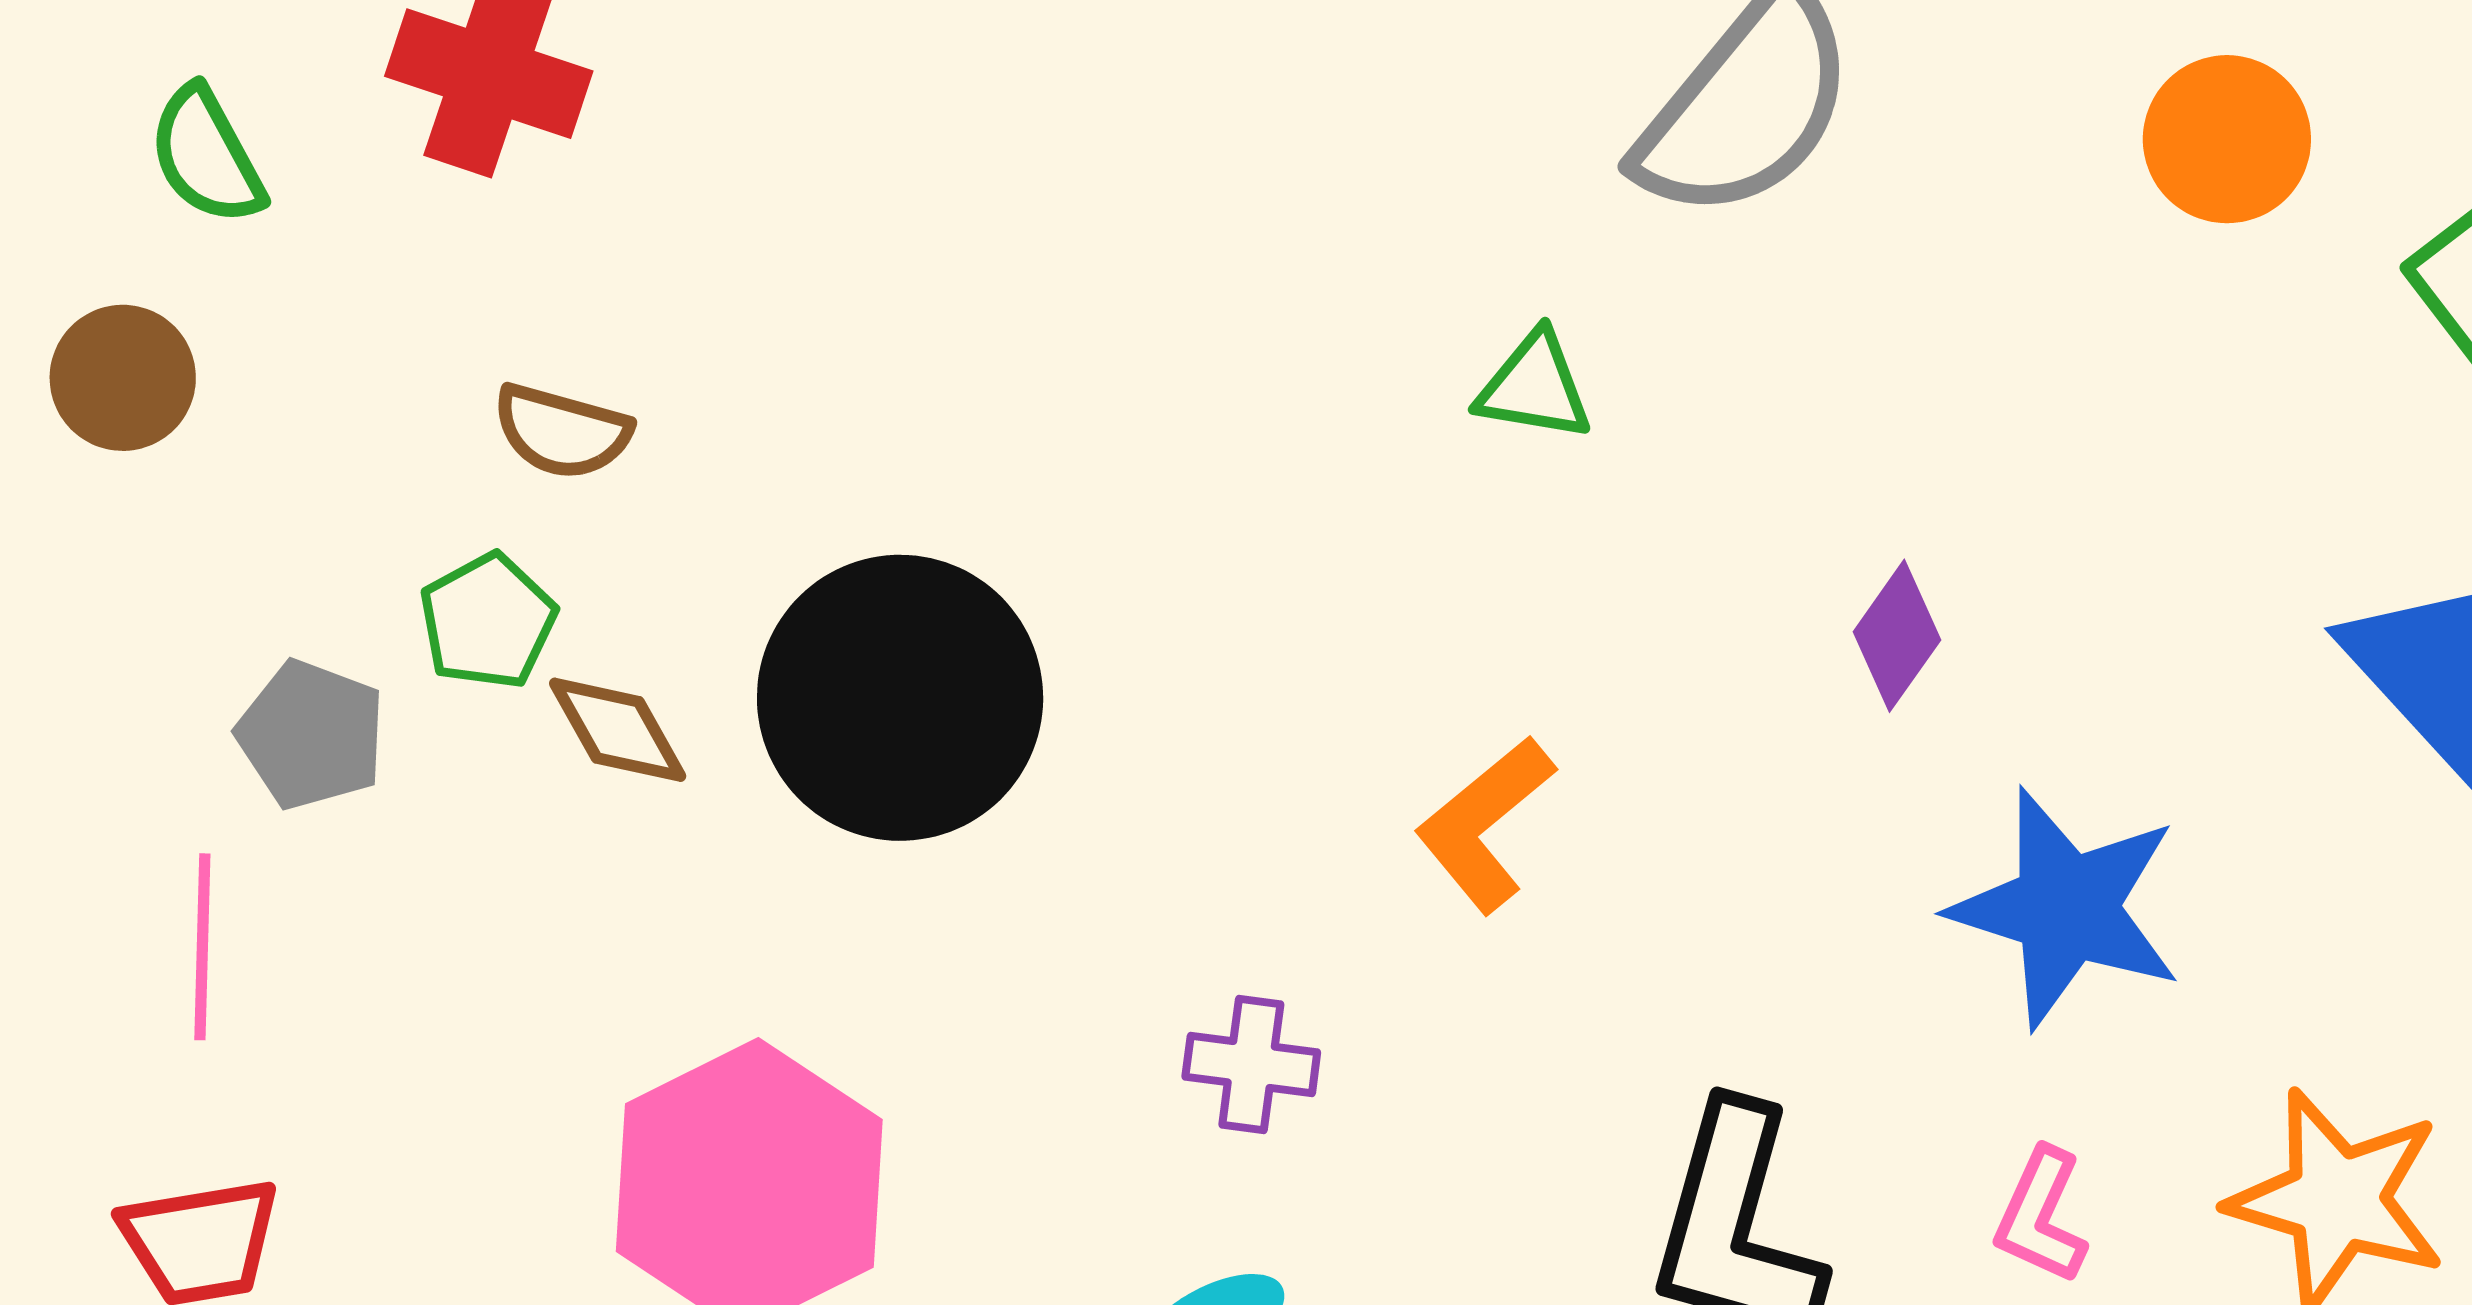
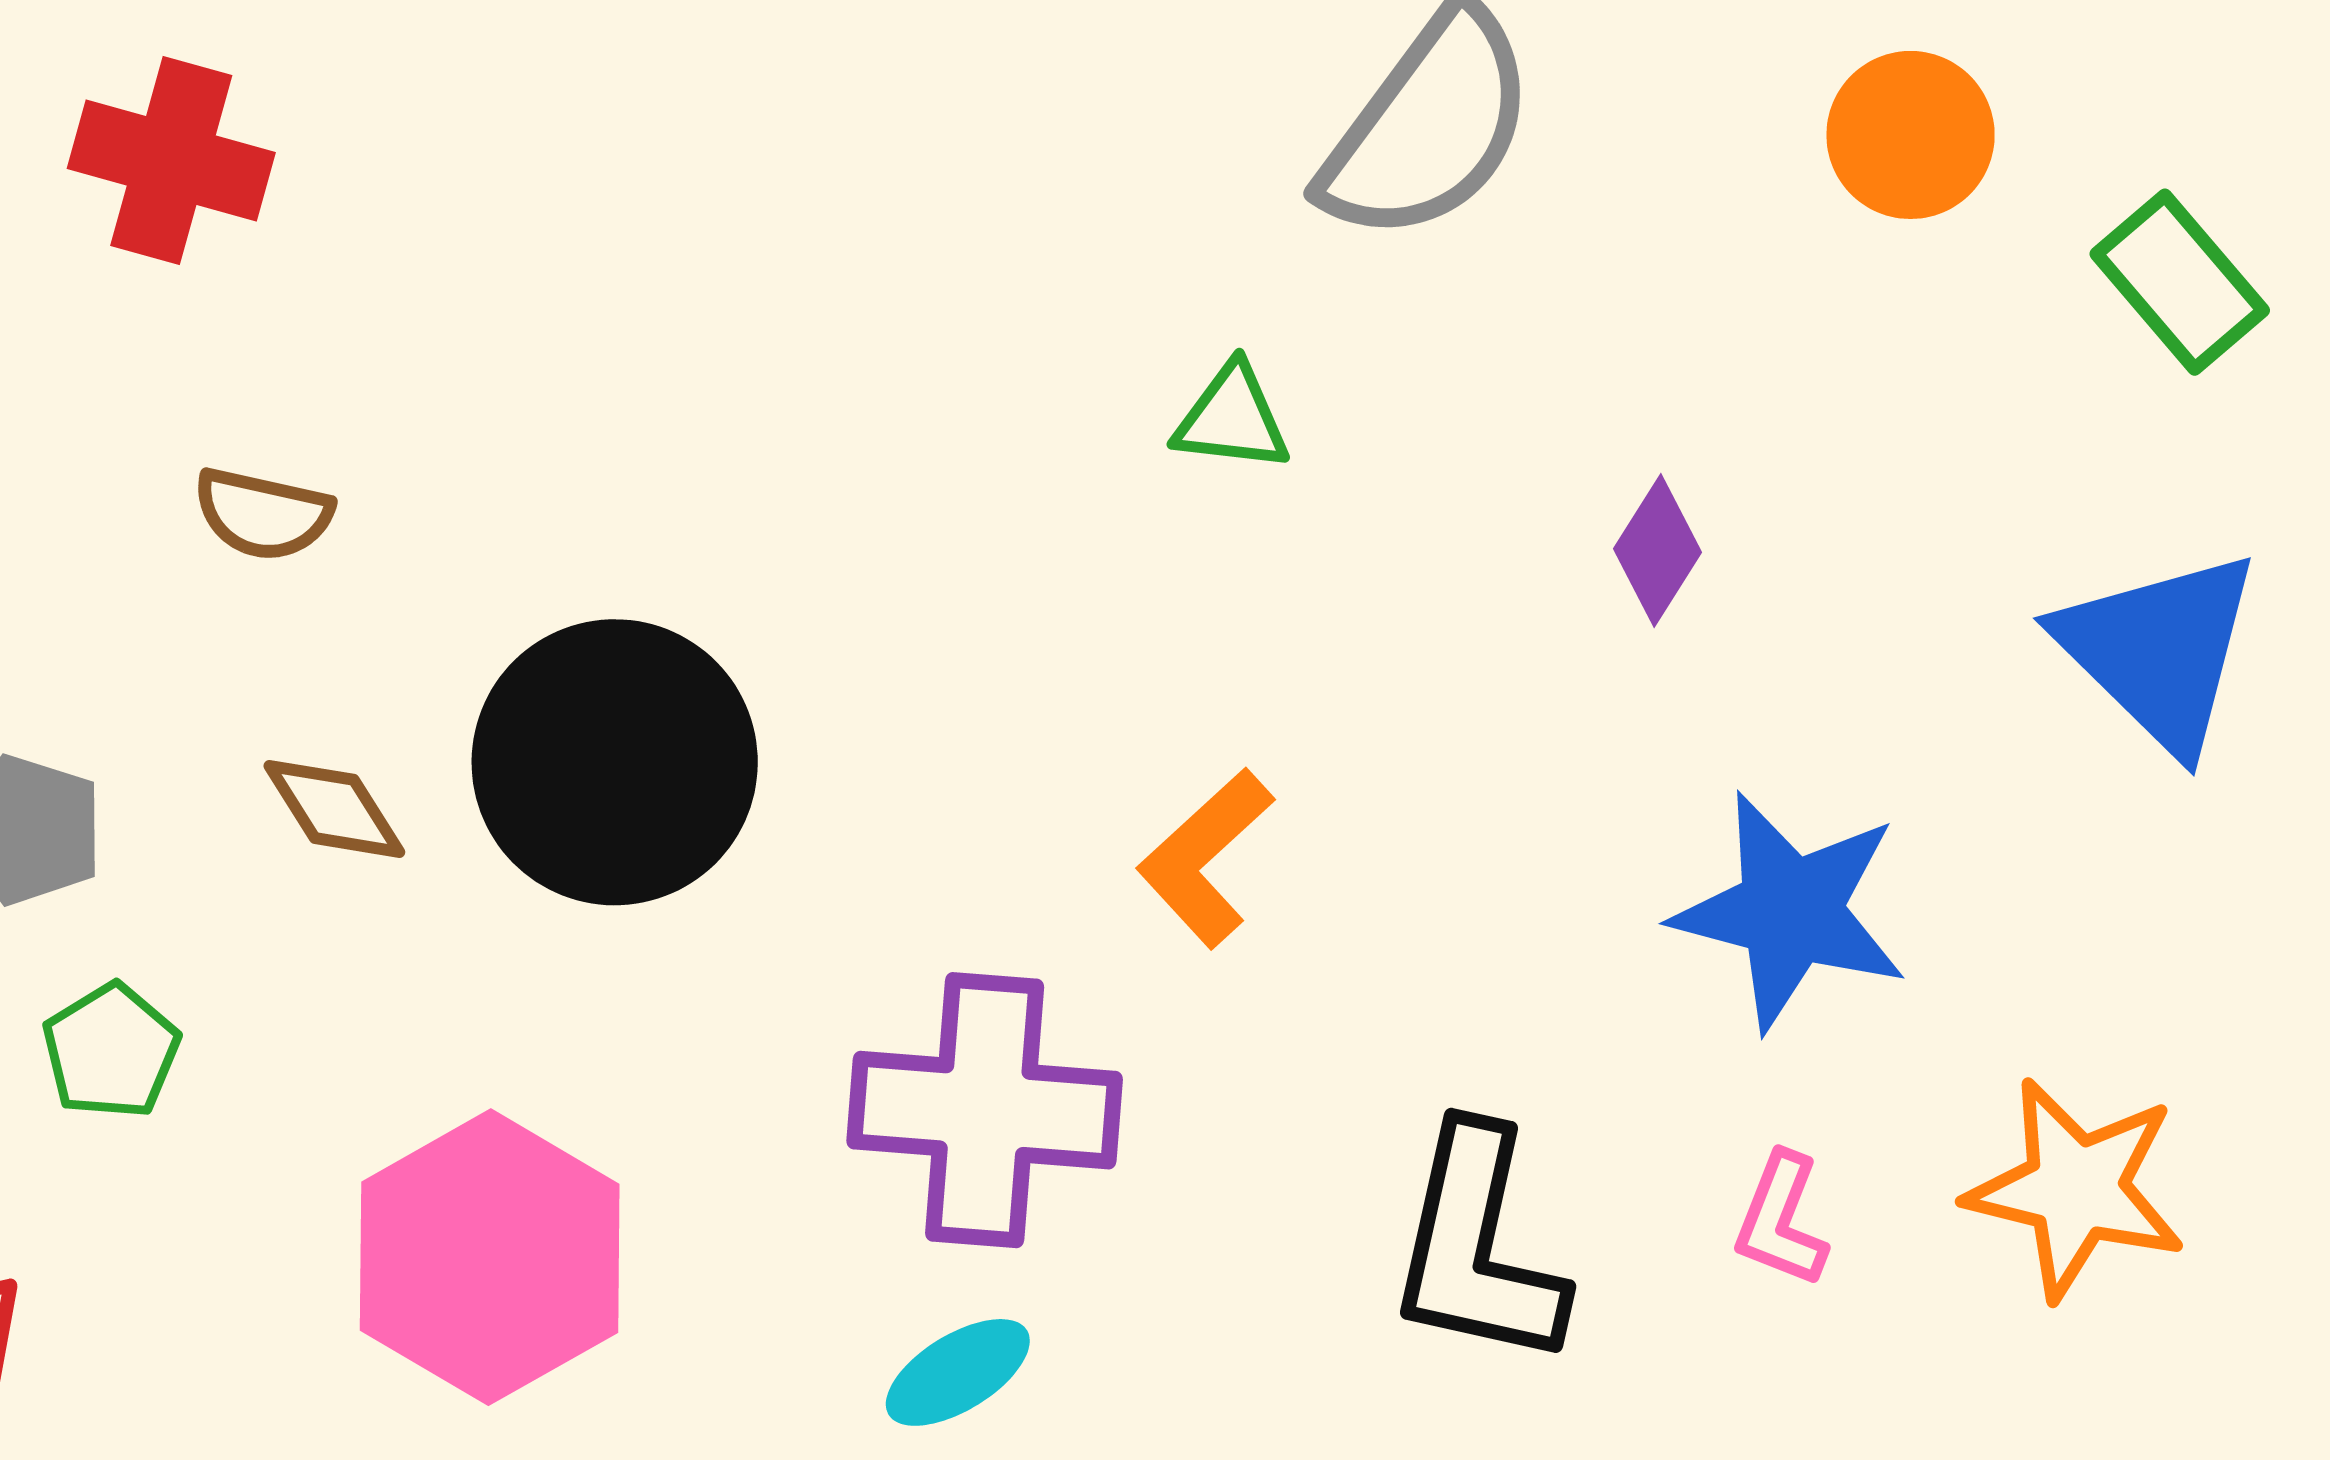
green pentagon: (488, 621) -> (111, 1051), moved
purple diamond: (1897, 636) -> (1658, 551), moved
purple cross: (1251, 1065) -> (985, 1110), size x2.0

